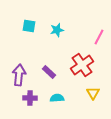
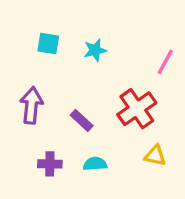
purple arrow: (19, 75) -> (31, 105), moved
yellow triangle: (93, 93) -> (155, 156), turned -48

